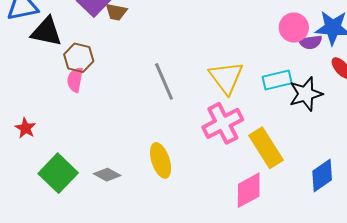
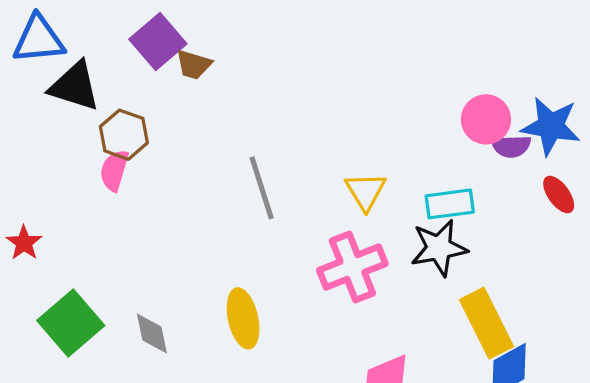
yellow triangle: (226, 77) -> (366, 191), size x0.7
black star: (306, 94) -> (439, 248), moved
yellow rectangle: (266, 148) -> (486, 323), moved
gray diamond: (107, 175) -> (152, 334), turned 44

